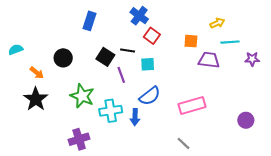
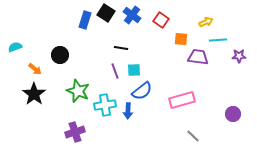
red square: (152, 36) -> (161, 20), moved
black square: (105, 57) -> (106, 13), moved
cyan square: (148, 64) -> (134, 70), moved
gray line: (184, 143) -> (193, 136), moved

